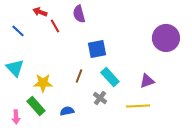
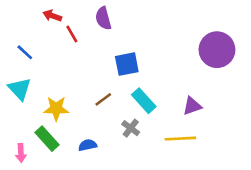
blue line: (18, 31) -> (25, 52), moved
brown line: (79, 76) -> (103, 99), turned 32

